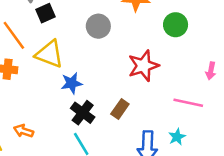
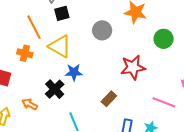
black cross: (83, 113) -> (55, 89), moved

